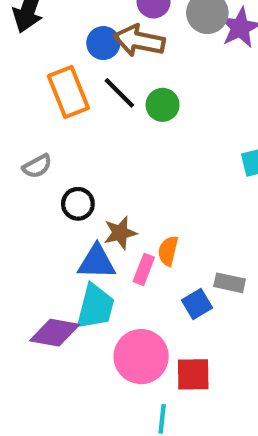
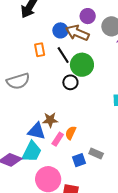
orange rectangle: (68, 92) -> (40, 50), size x0.6
green circle: (163, 105) -> (82, 65), size x1.5
gray semicircle: (37, 166) -> (18, 81), size x1.6
black circle: (78, 204) -> (70, 82), moved

